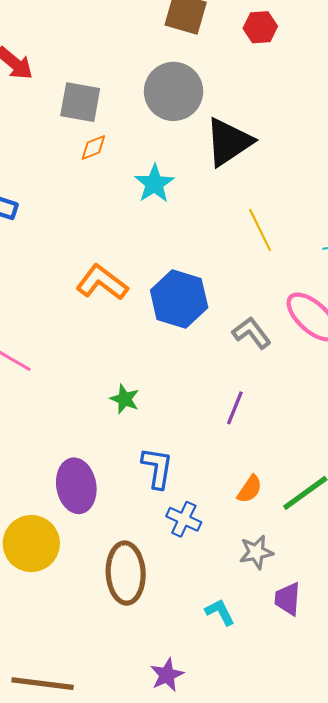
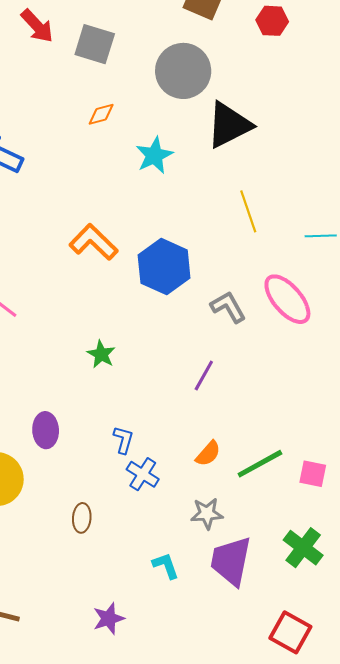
gray square: (80, 102) -> (95, 44), moved
blue L-shape: (157, 468) -> (123, 440), moved, size x0.7
purple ellipse: (76, 486) -> (46, 430), size x0.7
brown ellipse: (126, 573) -> (82, 518), size x0.5
purple trapezoid: (288, 599) -> (231, 561), size x1.6

